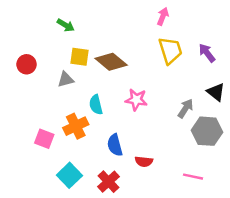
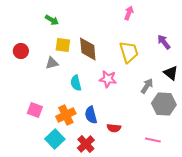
yellow trapezoid: (170, 50) -> (129, 52), moved
brown diamond: (111, 62) -> (88, 49), turned 45
orange cross: (76, 126) -> (66, 115), moved

